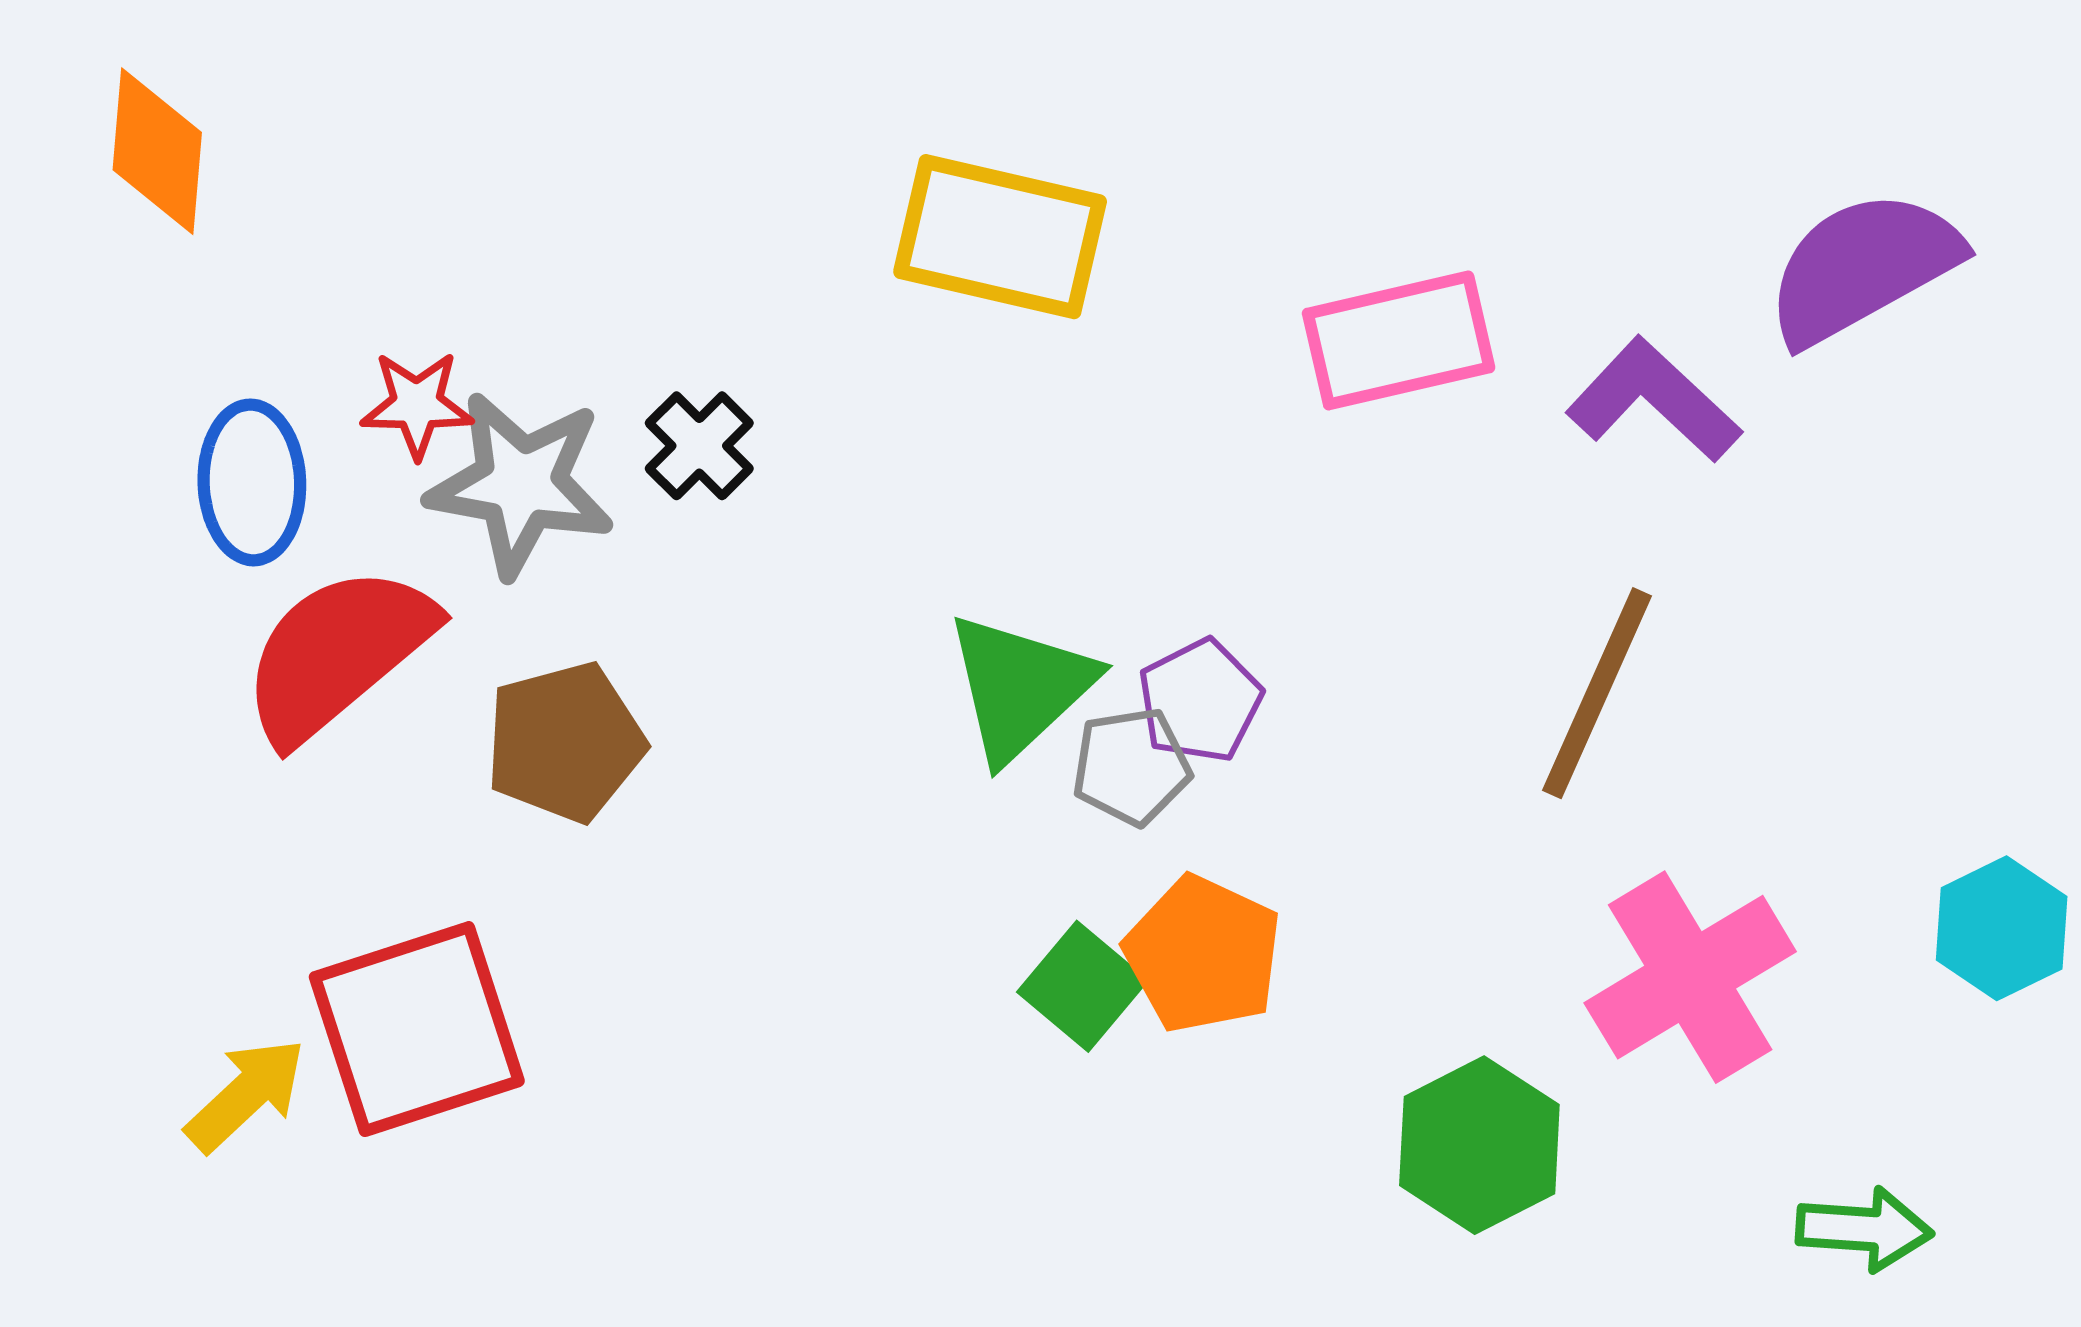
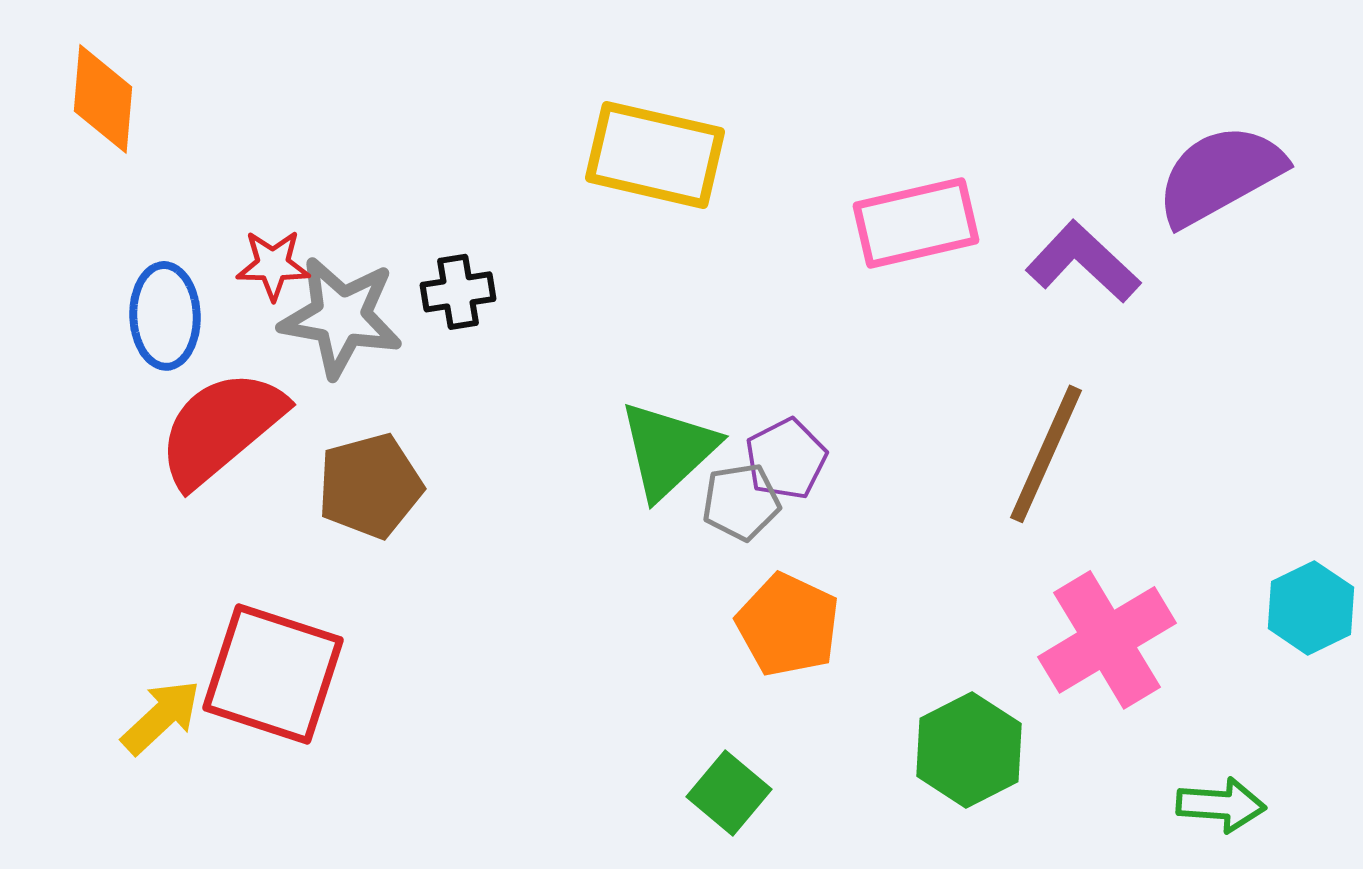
black cross: (699, 446) -> (458, 292), turned 36
green square: (1082, 986) -> (729, 793), moved
red square: (417, 1029) -> (273, 674), turned 36

